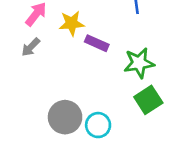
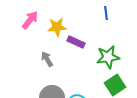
gray arrow: (31, 47) -> (47, 59), moved, turned 105

